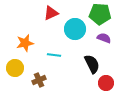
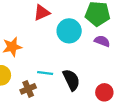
cyan line: (54, 55) -> (45, 73), moved
black semicircle: (92, 64) -> (71, 80), moved

